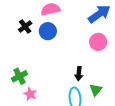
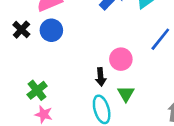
pink circle: (98, 42) -> (121, 59), moved
green cross: (19, 76) -> (37, 90), moved

